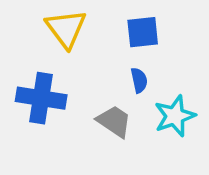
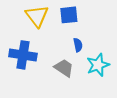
blue square: (143, 32) -> (69, 15), moved

